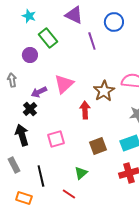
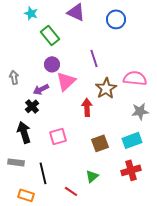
purple line: (92, 41) -> (94, 58), moved
purple circle: (30, 55) -> (52, 64), moved
gray rectangle: (14, 165) -> (16, 162), turned -56
green triangle: (81, 173) -> (92, 176), moved

